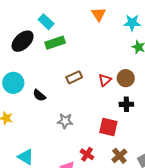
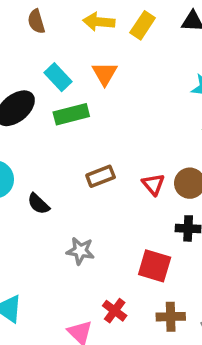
orange triangle: (99, 14) -> (105, 73), moved
red triangle: (105, 80) -> (153, 184), turned -32
brown cross: (119, 156) -> (171, 317), turned 35

